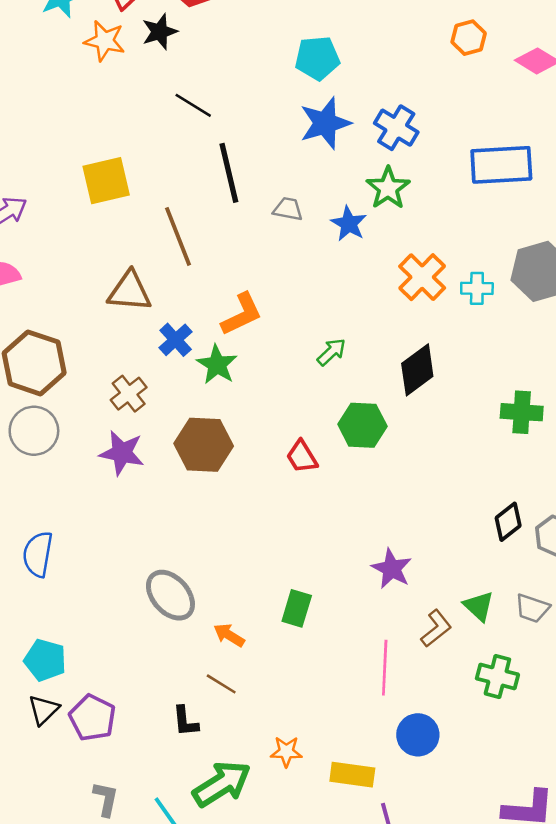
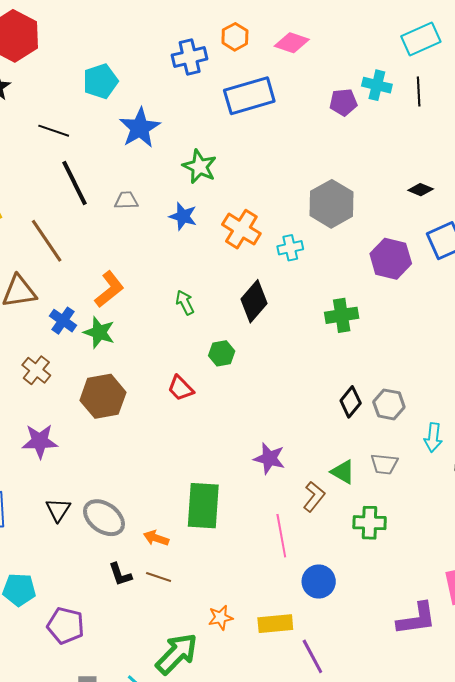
cyan pentagon: (317, 58) -> (100, 81), moved
black line: (193, 105) -> (54, 131), moved
blue cross: (396, 128) -> (190, 57), moved, turned -32
blue rectangle: (501, 165) -> (249, 96), moved
blue star: (349, 224) -> (183, 216), moved
cyan cross: (477, 288) -> (290, 248), moved
green arrow: (331, 352) -> (185, 302), turned -60
green hexagon: (362, 425) -> (222, 353), size x0.7
purple star: (122, 453) -> (40, 441), moved
green rectangle: (297, 608) -> (203, 506), size x1.6
black triangle: (44, 710) -> (58, 510), moved
black L-shape: (185, 721) -> (120, 574), moved

